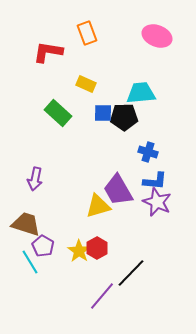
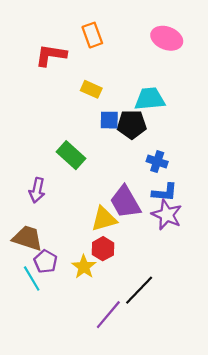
green rectangle: (58, 113) -> (71, 155), moved
red hexagon: (97, 248) -> (103, 249), moved

